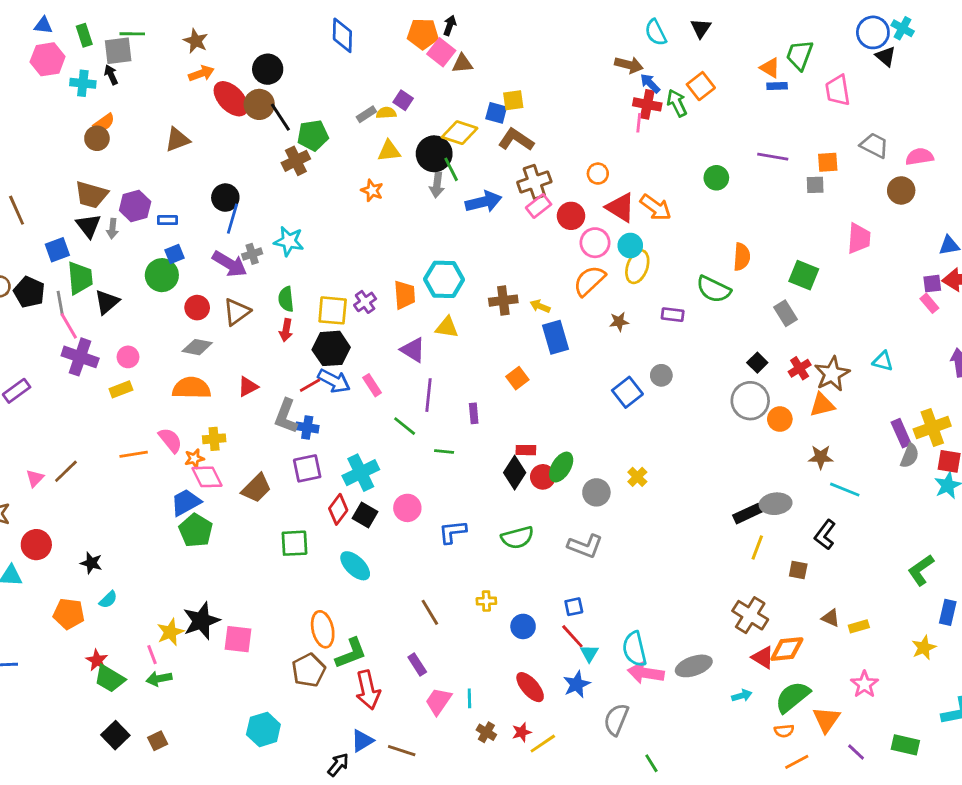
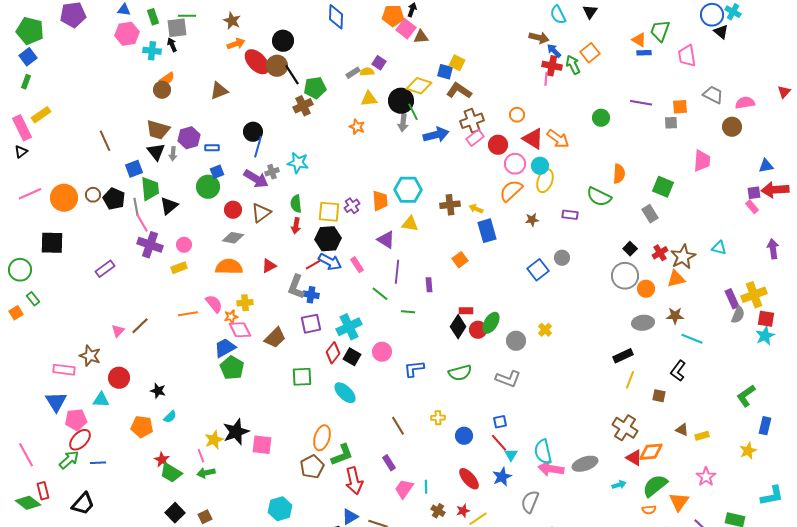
yellow square: (513, 100) -> (457, 63), turned 35
gray ellipse: (776, 504) -> (643, 323), moved
orange ellipse: (323, 629) -> (322, 438), turned 30

